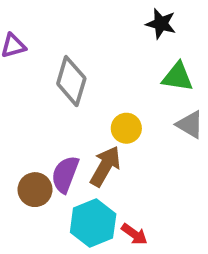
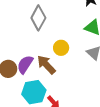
brown arrow: (105, 166) -> (46, 65), turned -85

